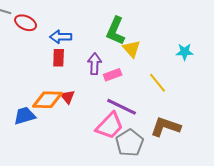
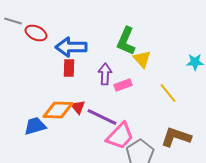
blue arrow: (61, 37) -> (71, 47), size x1.4
purple line: (122, 107) -> (102, 117), moved

